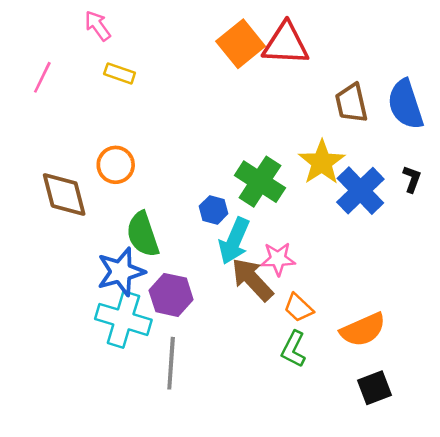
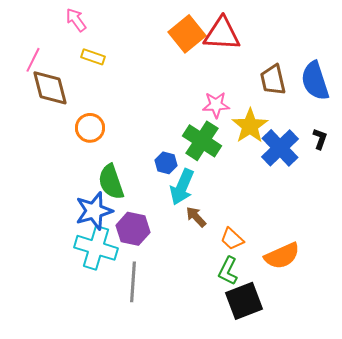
brown diamond: (64, 194) -> (50, 88), moved
pink star: (278, 259) -> (216, 105), moved
brown arrow: (252, 279) -> (196, 217), size x0.6
black square: (375, 388) -> (244, 301), moved, size x1.4

